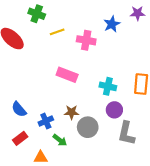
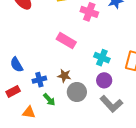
gray L-shape: (126, 133) -> (111, 104), turned -65

